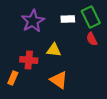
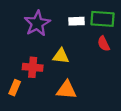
green rectangle: (91, 17) -> (102, 19), turned -60
orange triangle: (59, 80) -> (66, 90), turned -30

